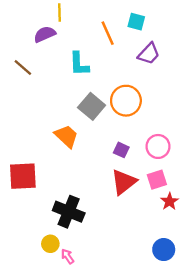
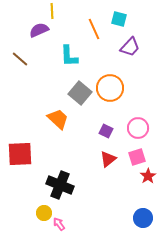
red triangle: (124, 182) -> (108, 159), size x0.7

